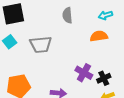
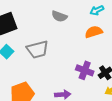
gray semicircle: (67, 15) -> (59, 16), turned -56

